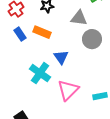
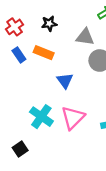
cyan cross: (40, 73) -> (41, 117), moved

